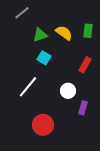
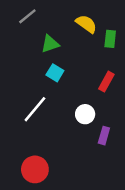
yellow semicircle: (64, 33) -> (86, 24), moved
red circle: (43, 125) -> (35, 169), moved

